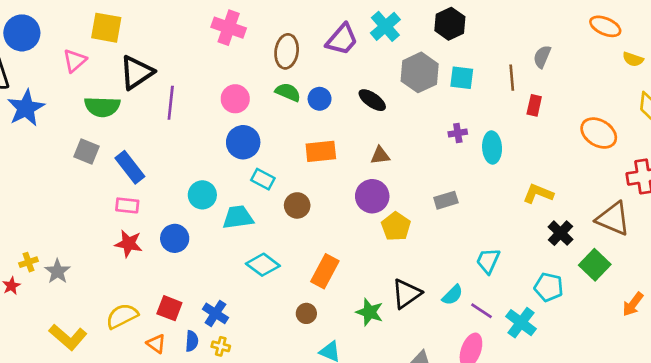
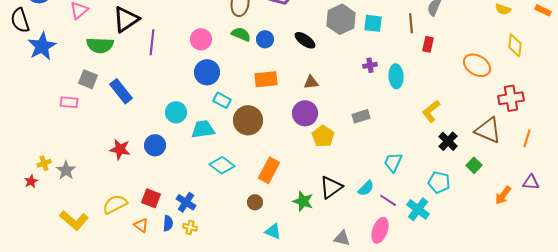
yellow L-shape: (538, 194) -> (431, 111), turned -60
pink rectangle: (127, 205) -> (69, 102), moved
brown circle: (297, 205) -> (248, 120), size x1.5
green square: (595, 265) -> (474, 165), size x0.7

